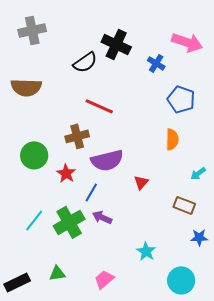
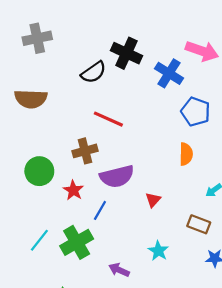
blue cross: (156, 63) -> (169, 73), size x1.5
purple arrow: (102, 217) -> (119, 270), moved
cyan star: (146, 251) -> (158, 251), moved

